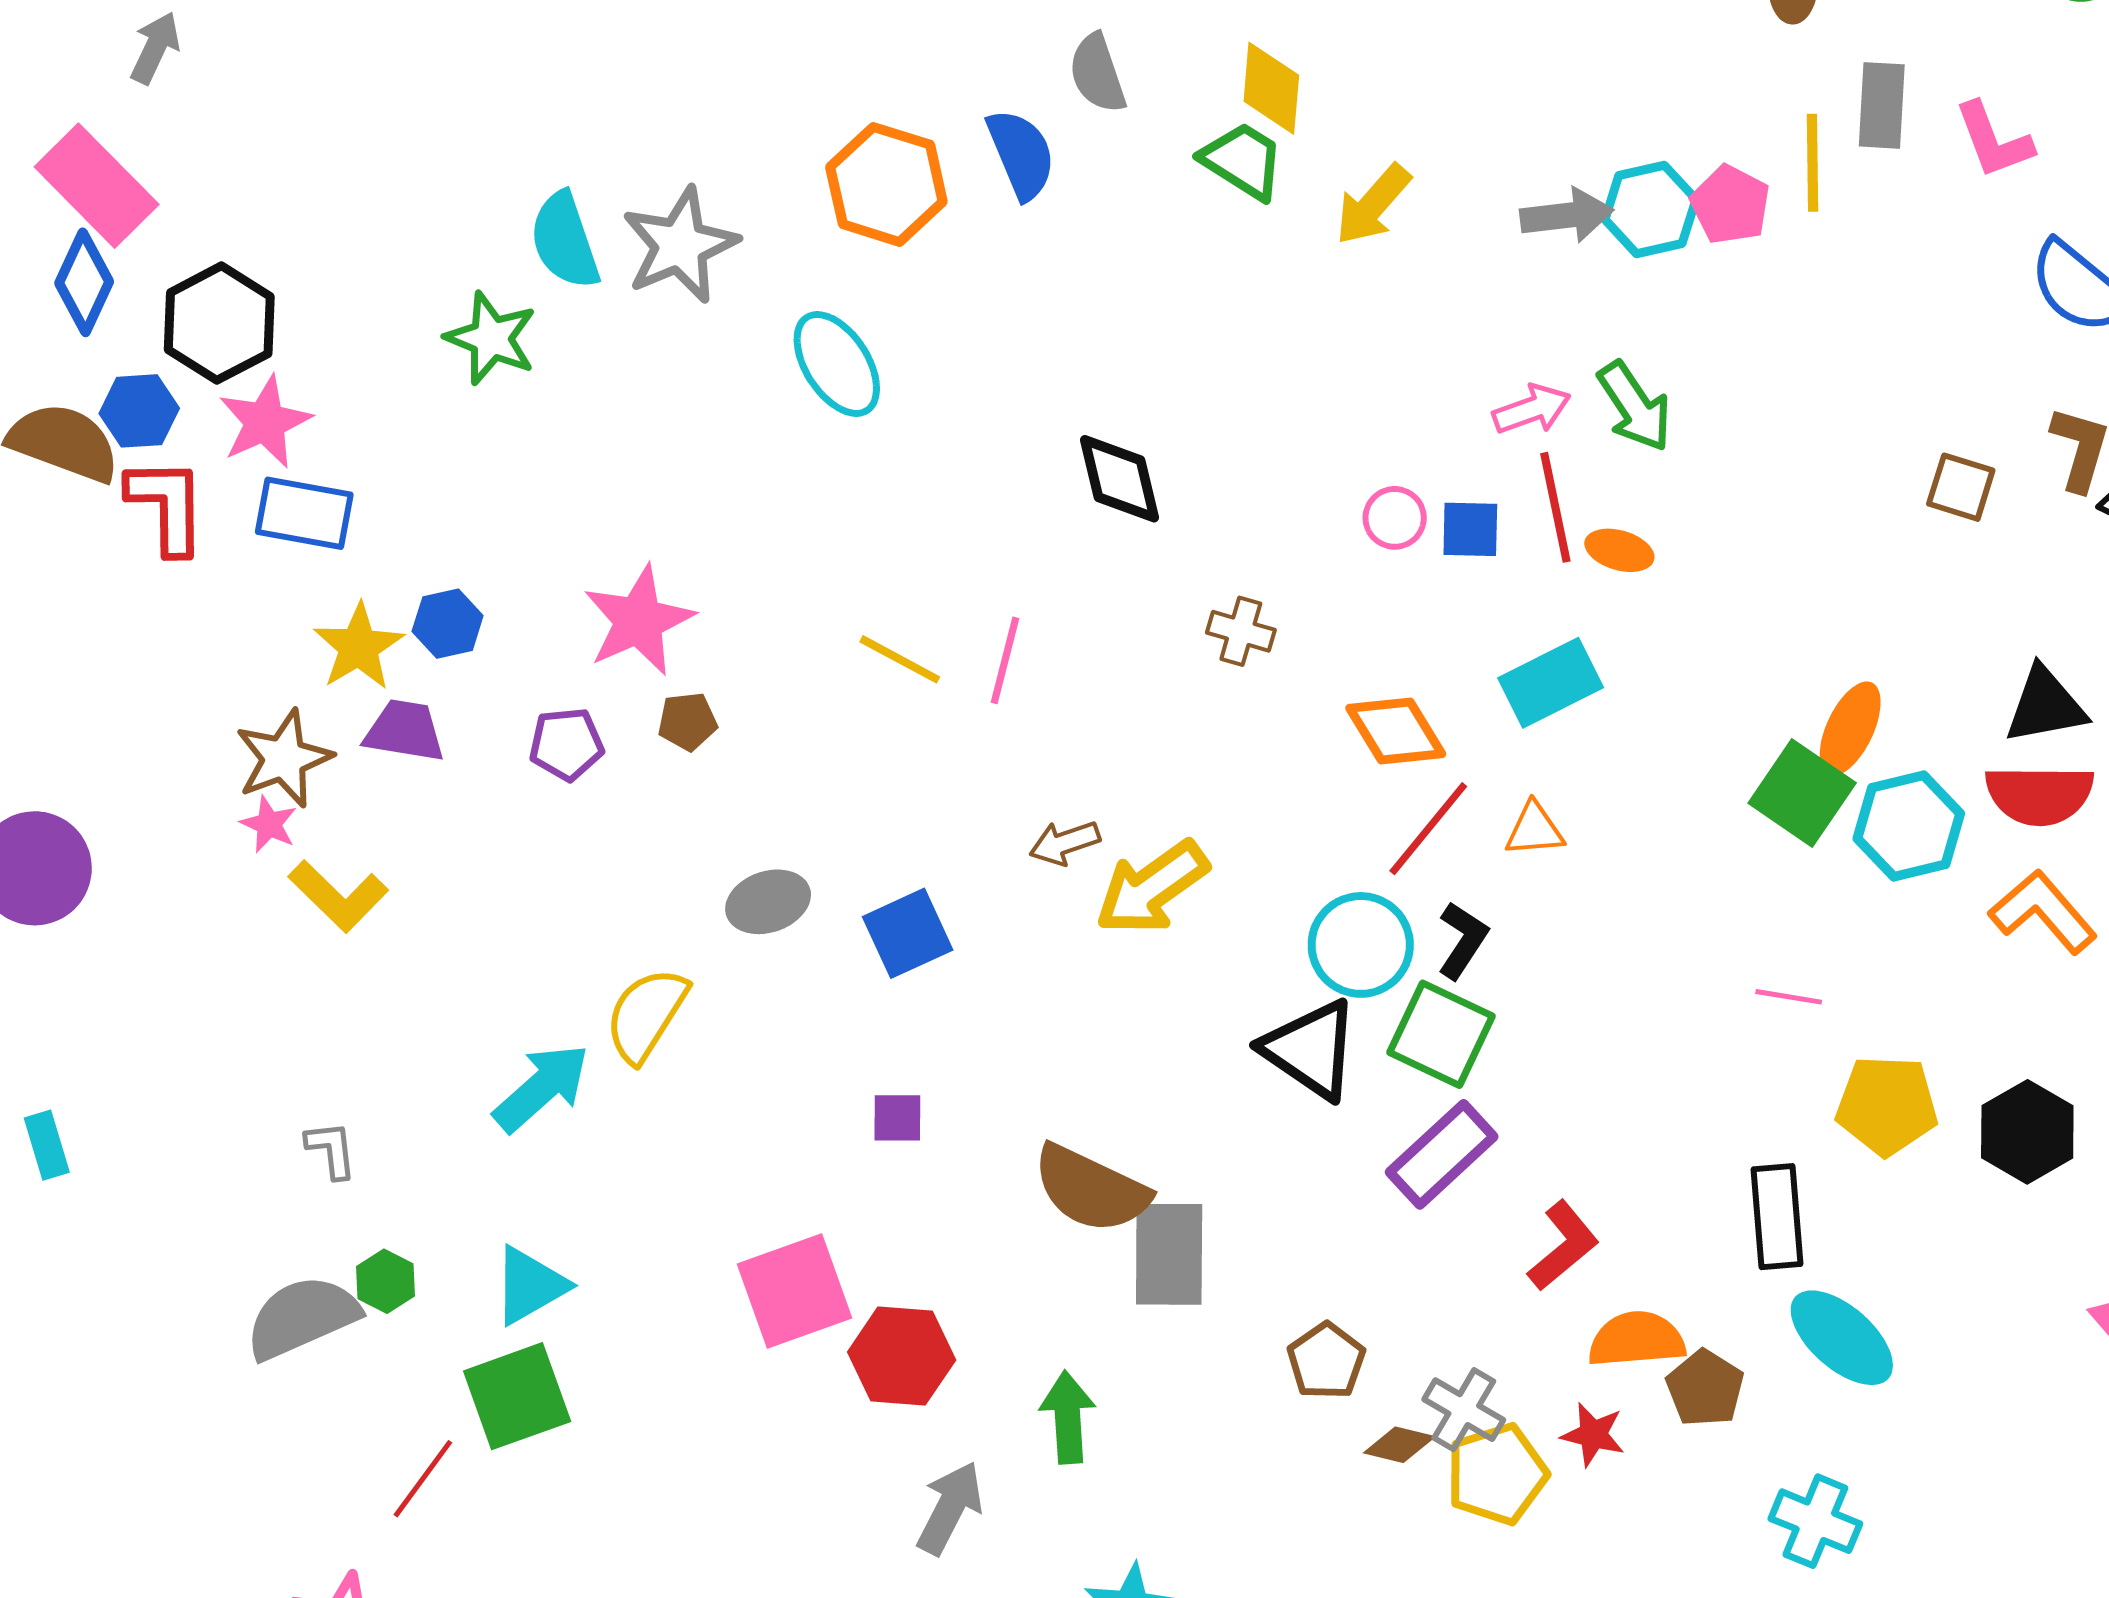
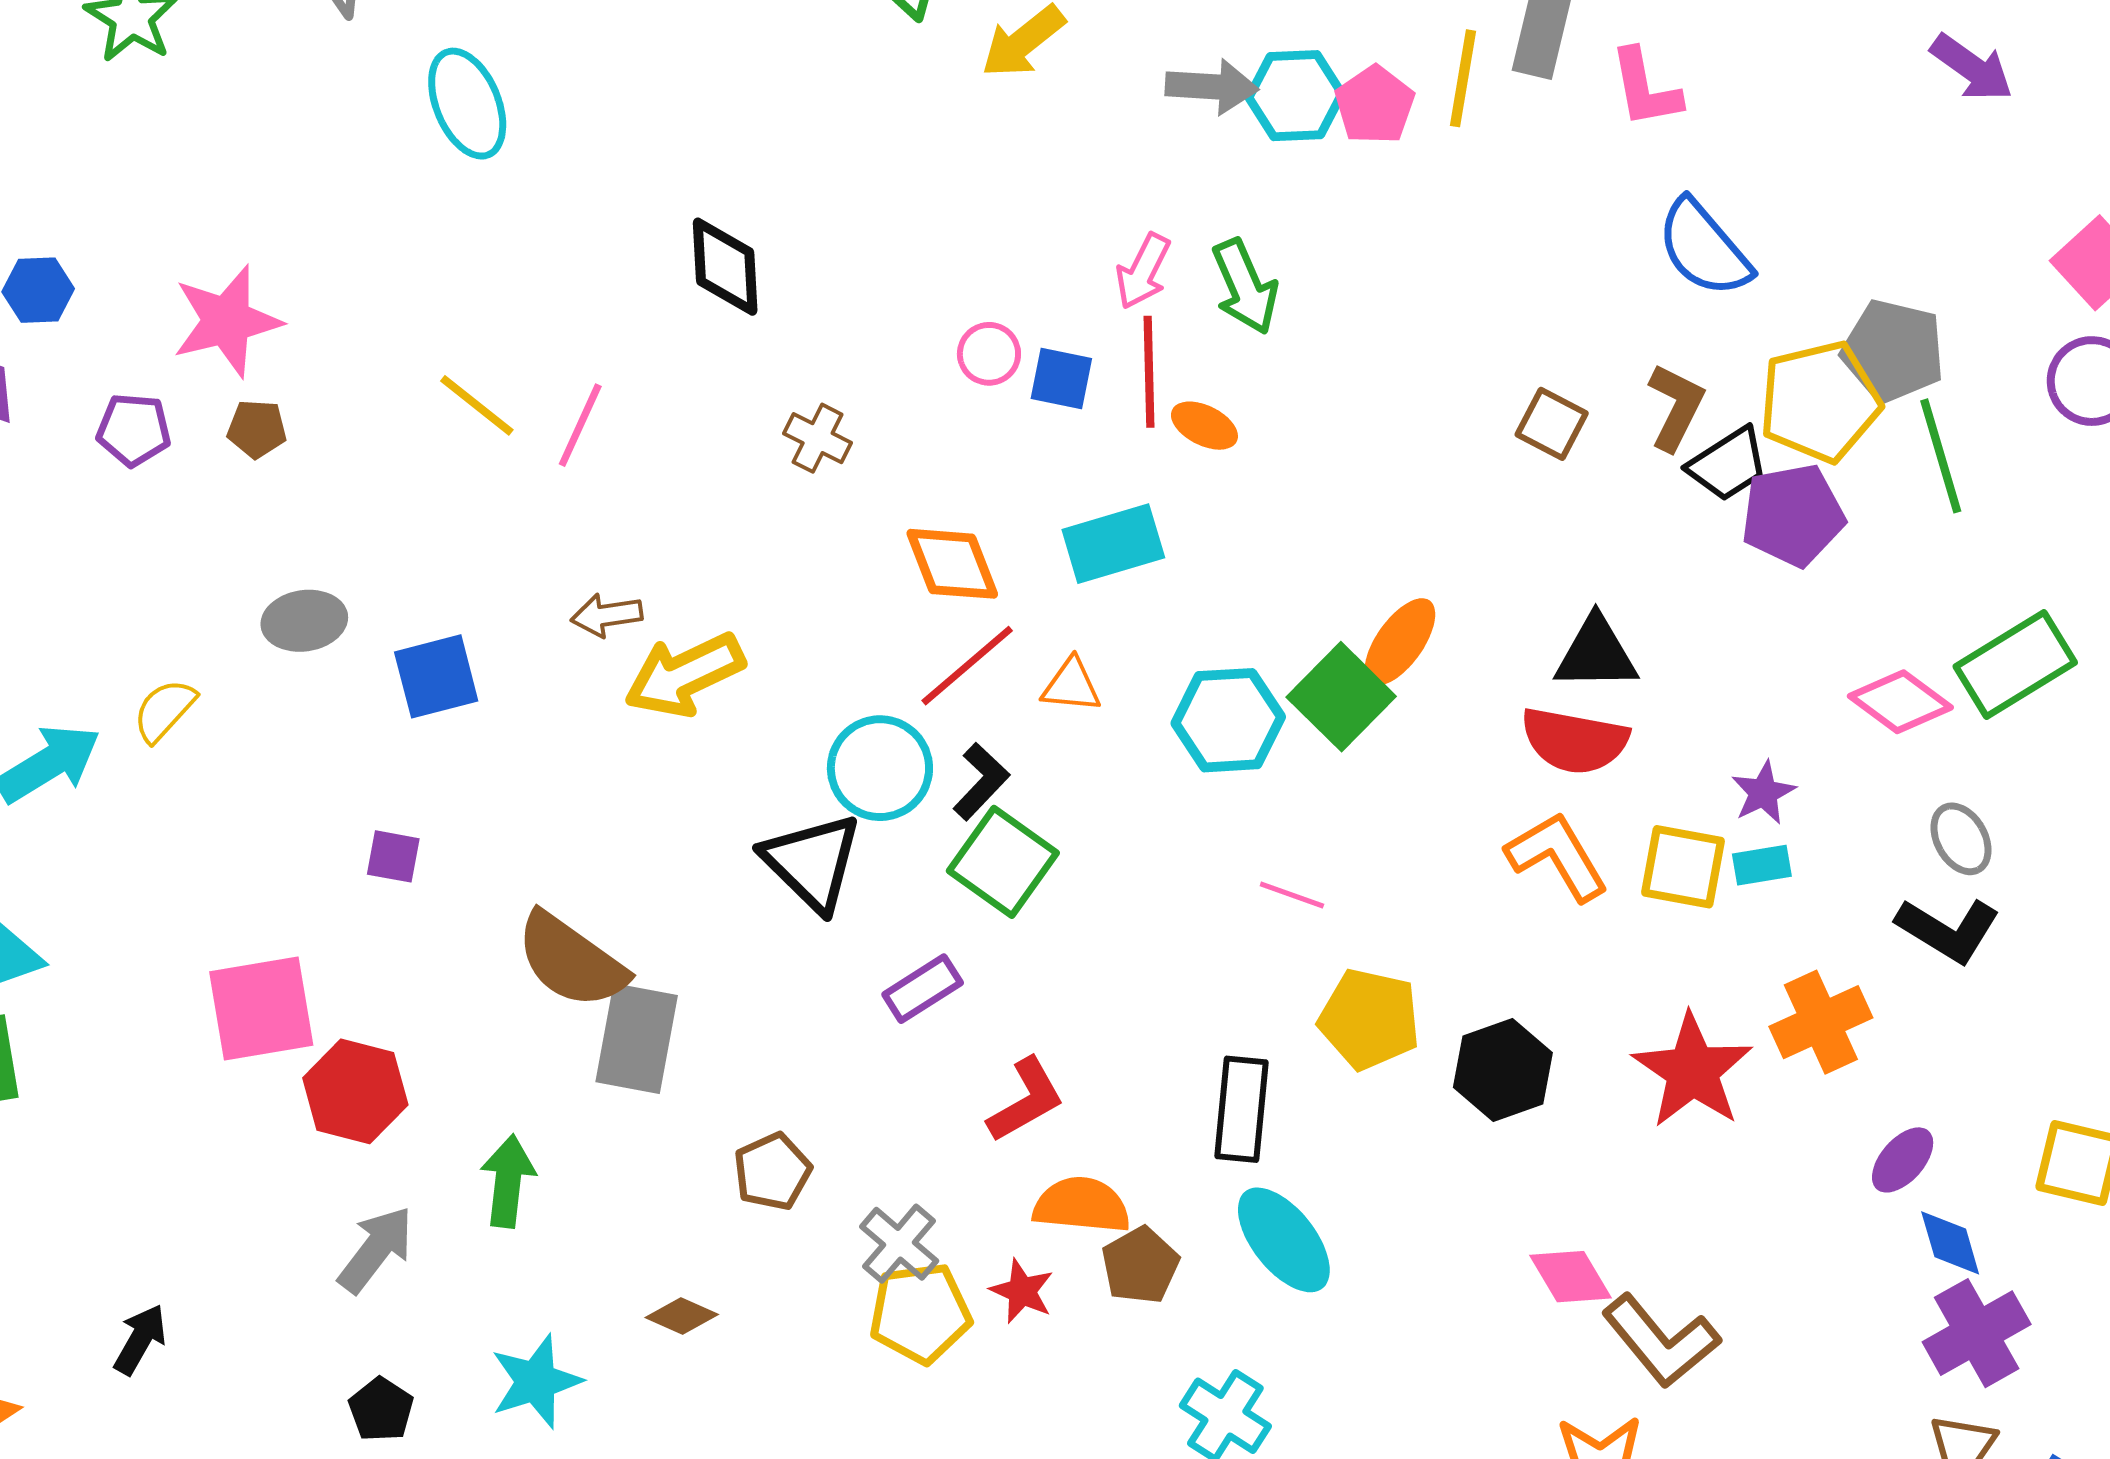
pink arrow: (1532, 409) -> (1143, 271), turned 126
cyan hexagon: (1909, 826) -> (1228, 720), moved
yellow semicircle: (646, 1015) -> (164, 710), size x0.7
green square: (1441, 1034) -> (1003, 862), moved
purple rectangle: (1442, 1154) -> (923, 989), size x0.7
brown diamond: (1399, 1445) -> (682, 1316), moved

